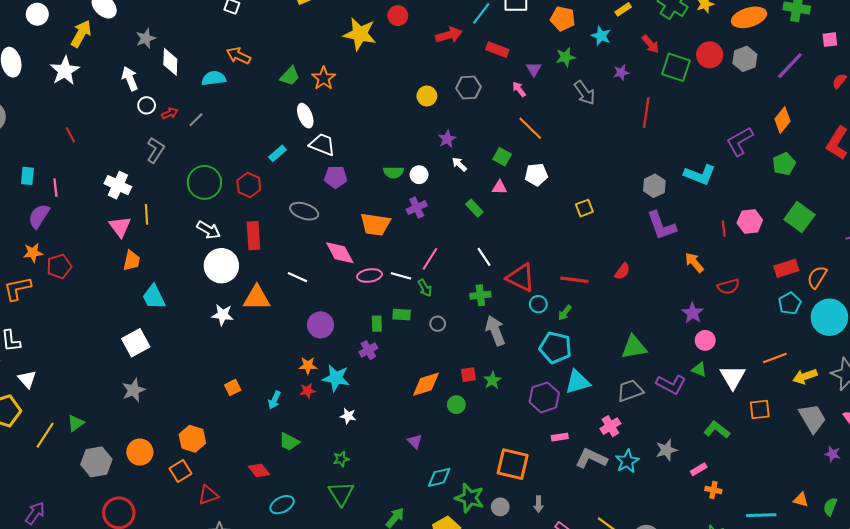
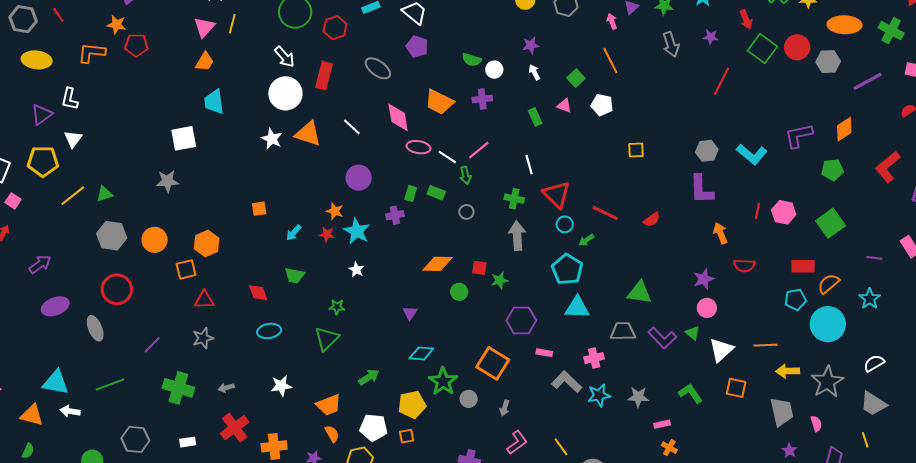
purple hexagon: (544, 397) -> (521, 320), moved
green trapezoid: (289, 442) -> (295, 275), turned -35

